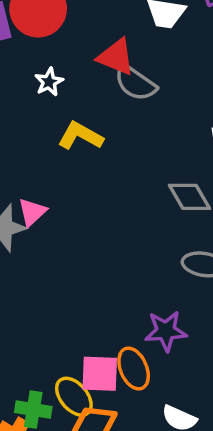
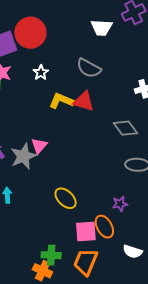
red triangle: (116, 57) -> (84, 101), moved
purple star: (166, 331) -> (120, 204), size x0.7
yellow ellipse: (74, 397) -> (66, 198), moved

